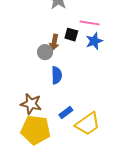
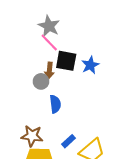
pink line: (90, 23) -> (49, 43), moved, turned 42
black square: (71, 35) -> (66, 61), size x1.5

